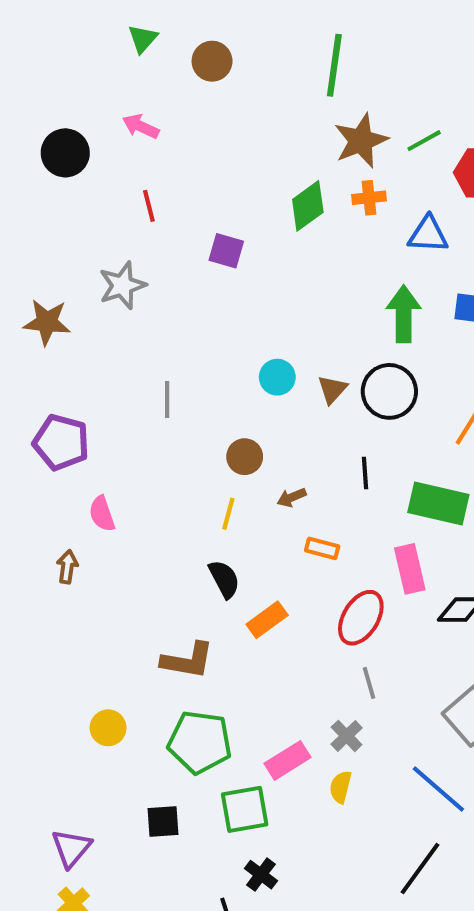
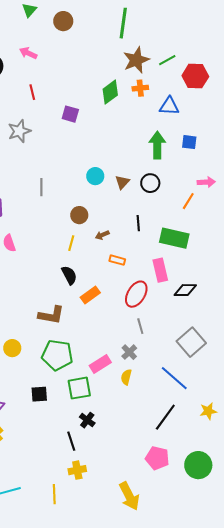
black circle: (389, 391) -> (150, 183), size x0.7

